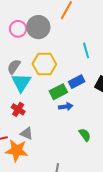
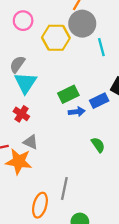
gray circle: (38, 27) -> (82, 24), moved
yellow hexagon: (44, 64) -> (56, 38), moved
blue rectangle: (77, 82) -> (99, 101), moved

